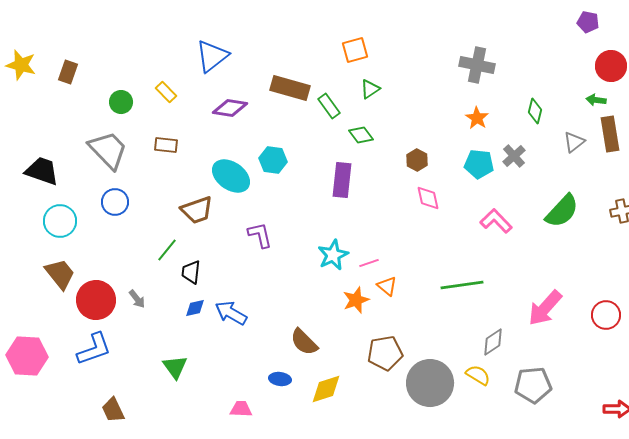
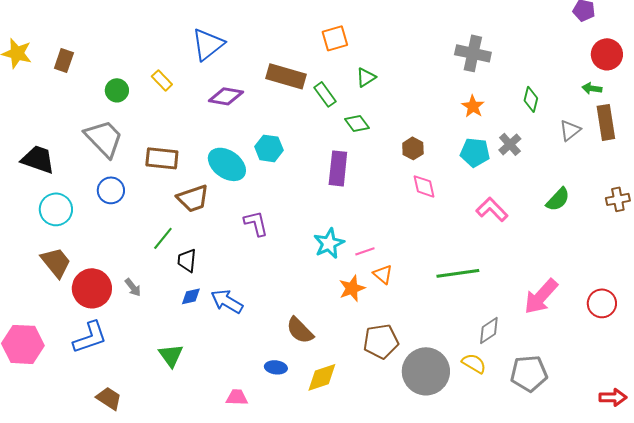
orange square: (355, 50) -> (335, 38), moved
brown rectangle: (166, 145) -> (162, 158), moved, size x1.4
green semicircle: (562, 211) -> (558, 199), size x0.7
brown trapezoid: (113, 410) -> (109, 398), turned 148

